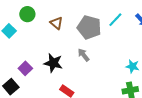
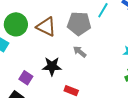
green circle: (27, 14) -> (16, 24), size x1.5
brown triangle: (56, 23) -> (46, 27), size x1.5

